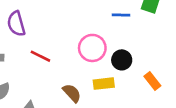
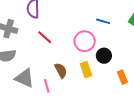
blue line: (121, 15) -> (103, 21), moved
yellow rectangle: (104, 84) -> (86, 70), turned 63

